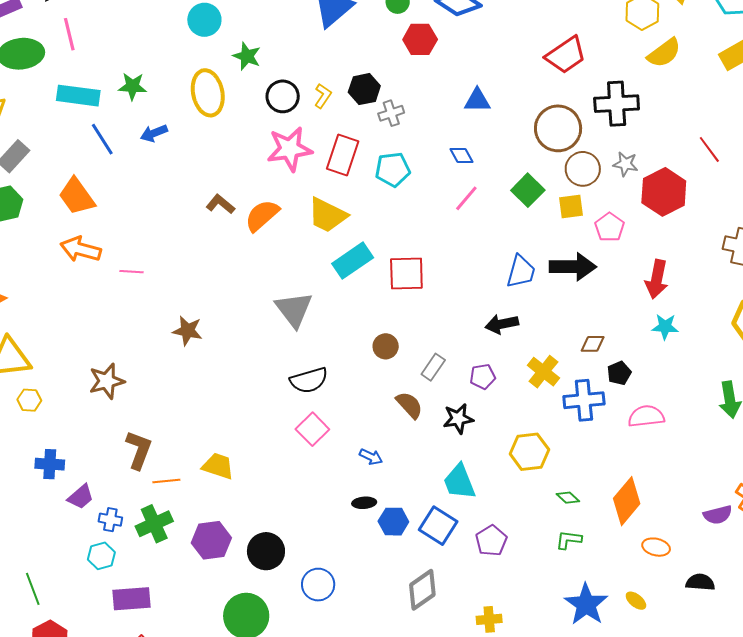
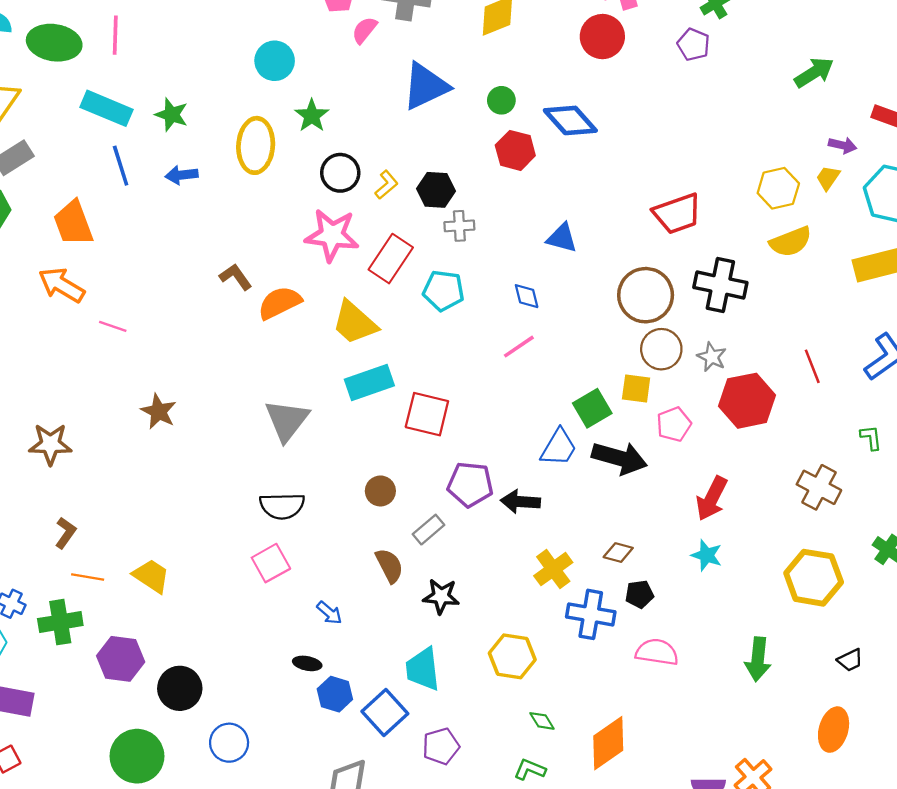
green square: (528, 190) -> (592, 408), moved
purple pentagon: (483, 377) -> (470, 484), moved, size x1.5
brown L-shape: (139, 450) -> (66, 533), size x0.7

